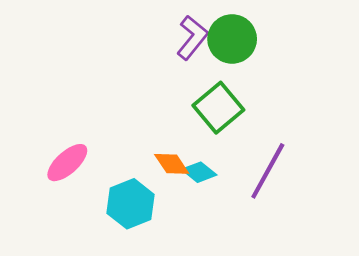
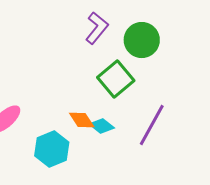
green circle: (232, 39) -> (142, 40), moved

